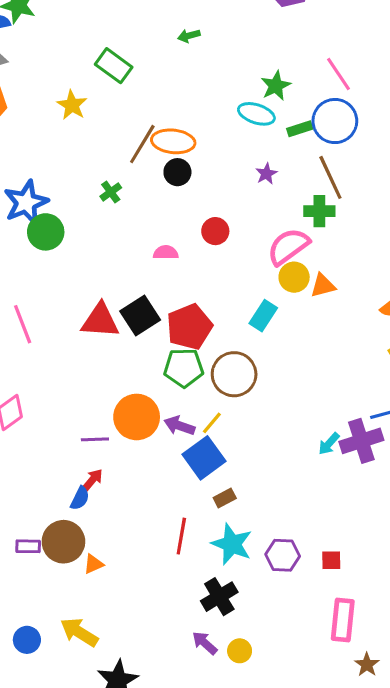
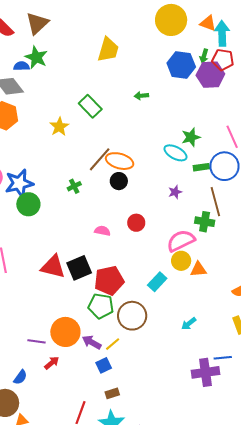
cyan arrow: (329, 444) -> (189, 324), moved
blue square: (204, 458) -> (104, 365), size x0.6
red arrow: (92, 480) -> (52, 363), moved

